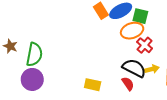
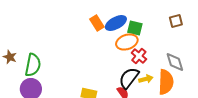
black semicircle: (134, 68) -> (129, 78), turned -80

